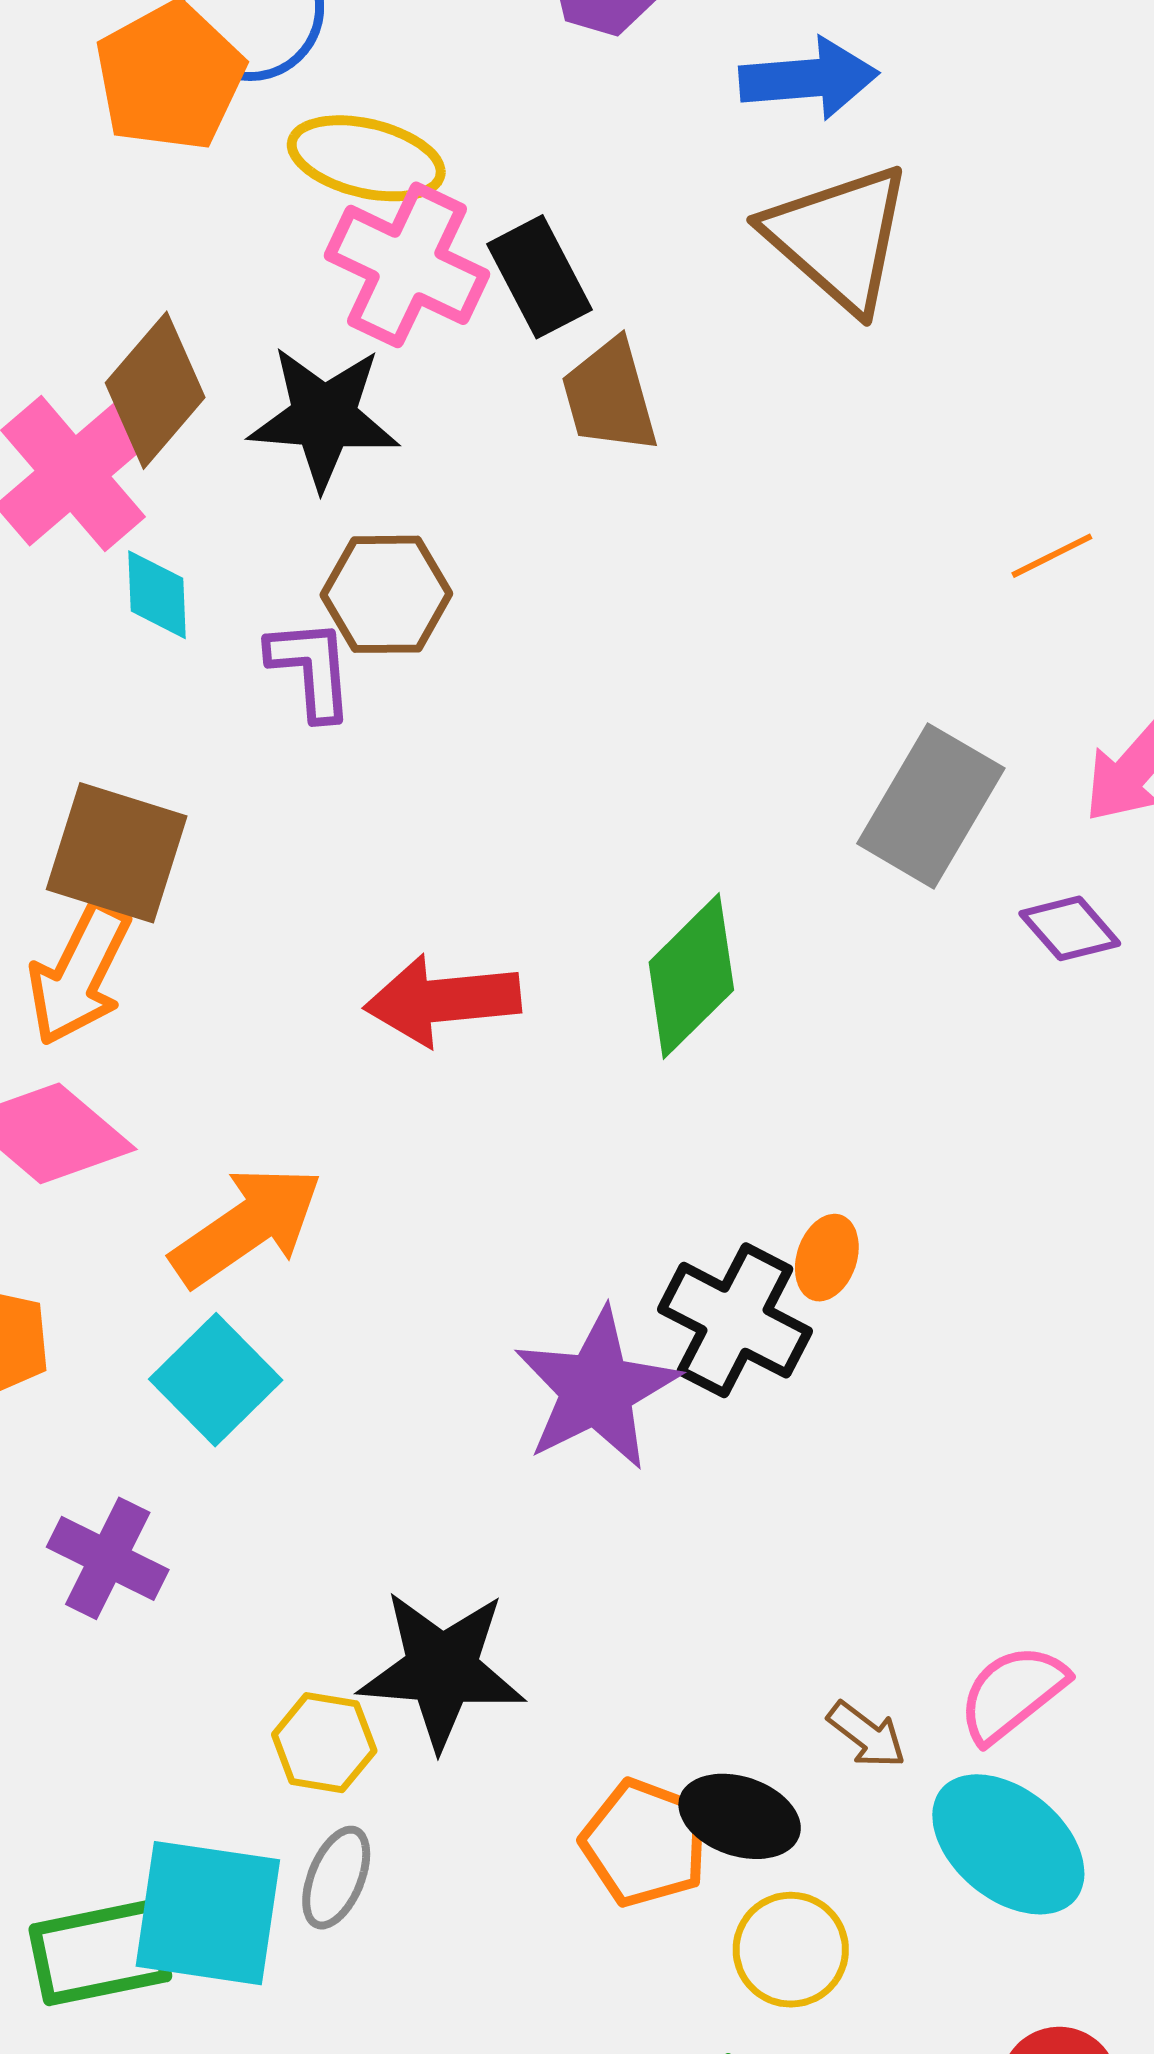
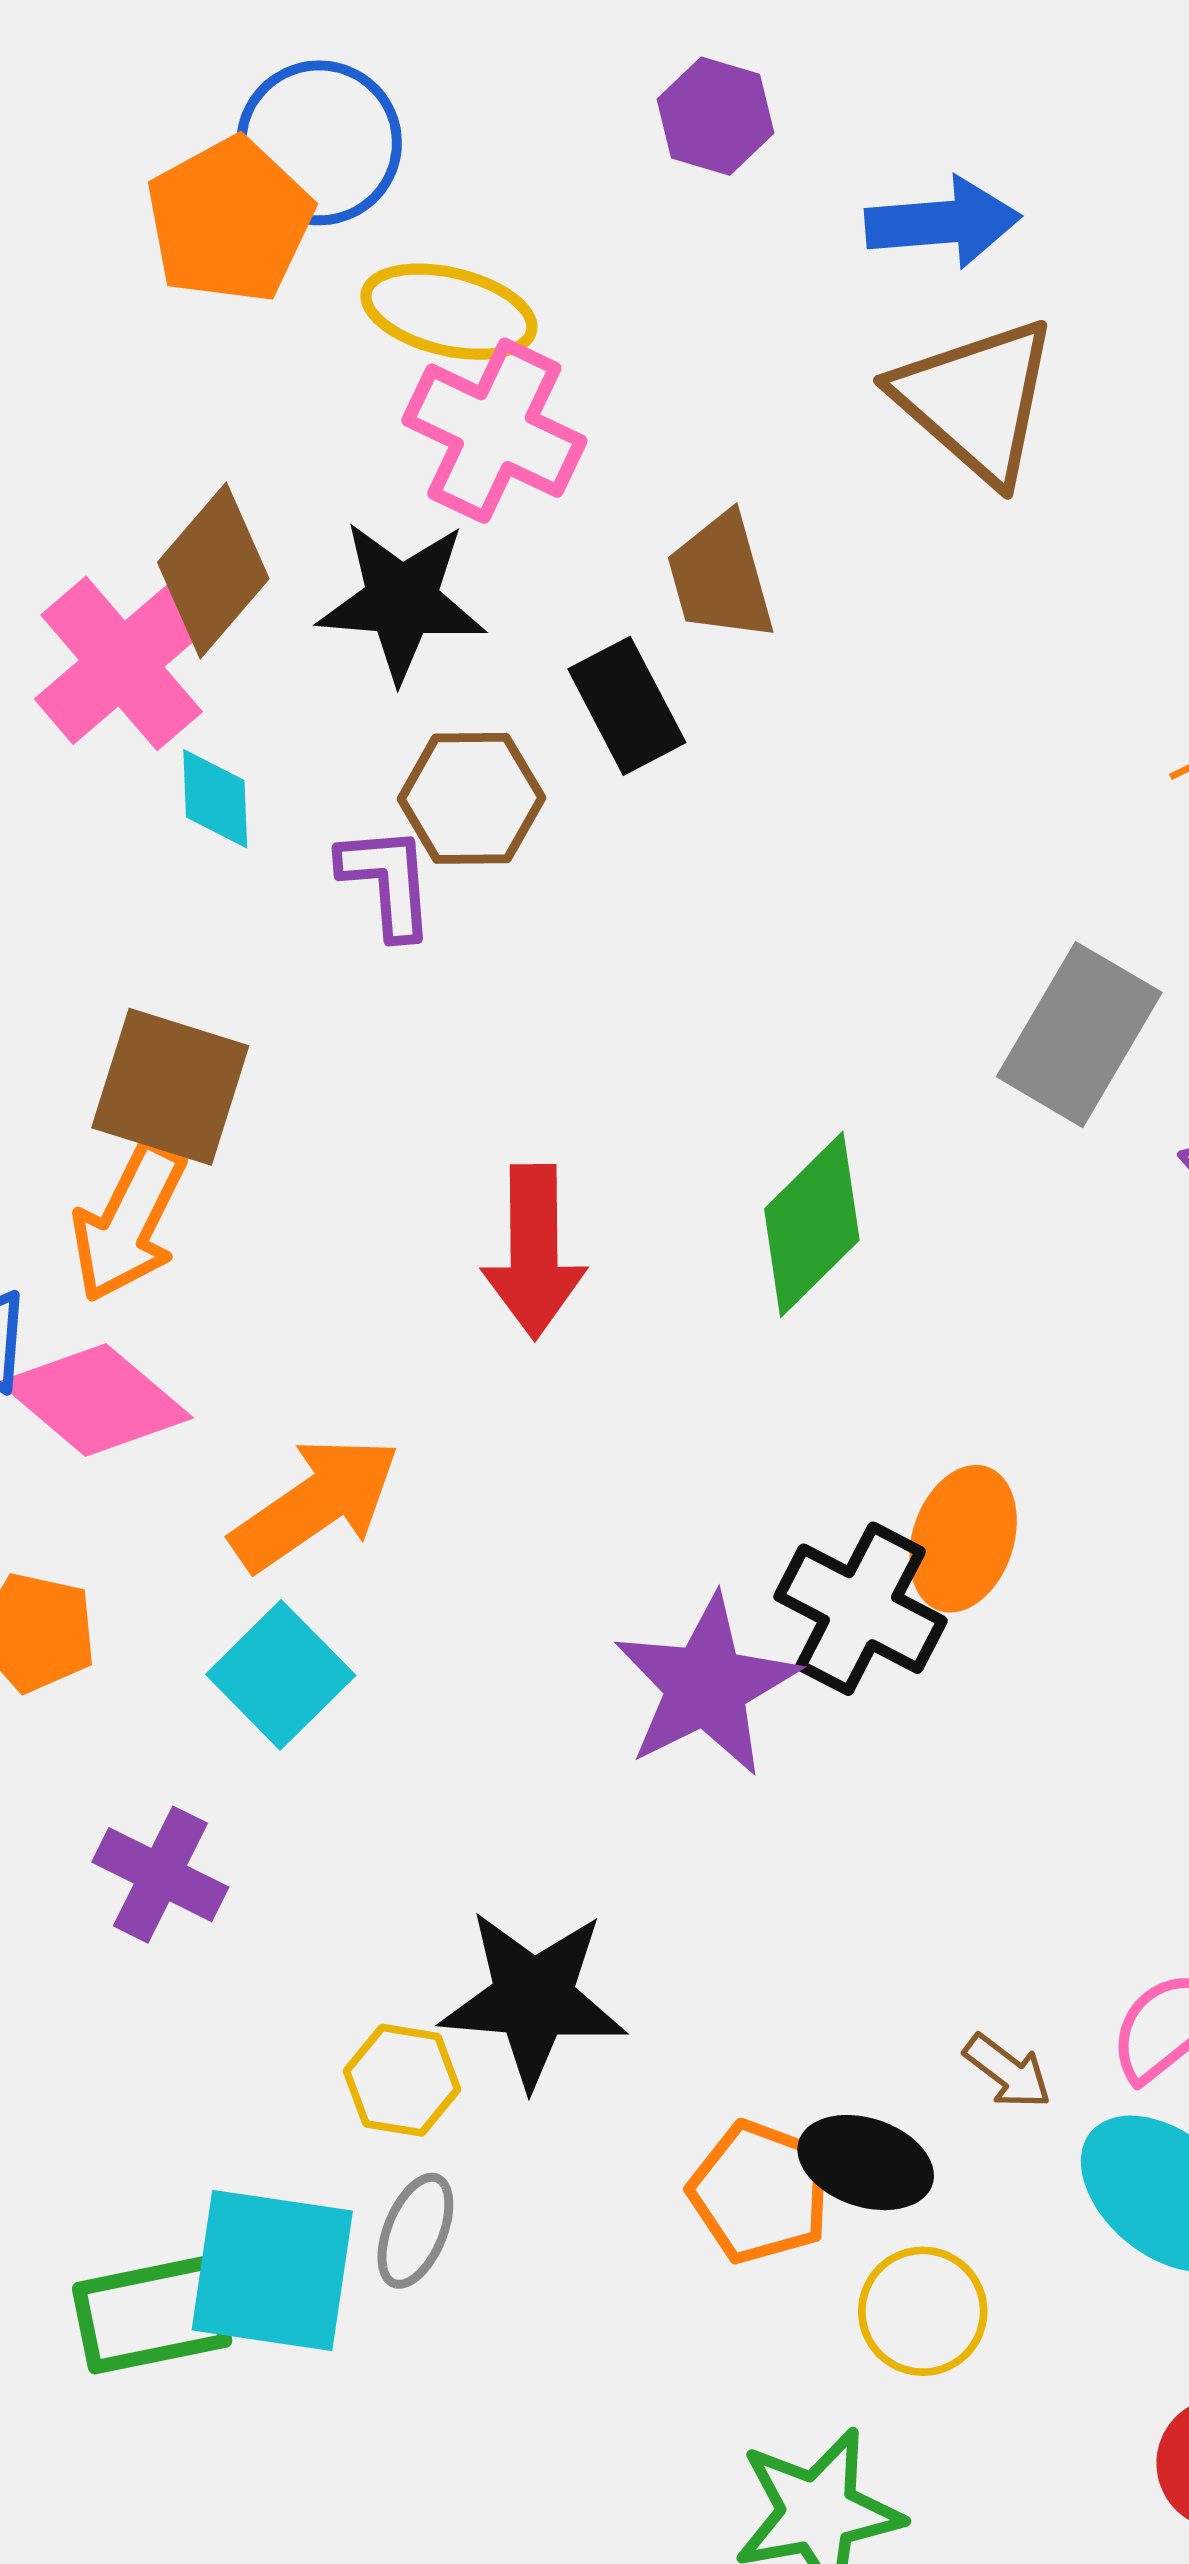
black rectangle: (540, 277) -> (627, 706), moved
red arrow: (442, 1000) -> (534, 1252), turned -85
orange ellipse: (827, 1258) -> (963, 1539), size x1.5

